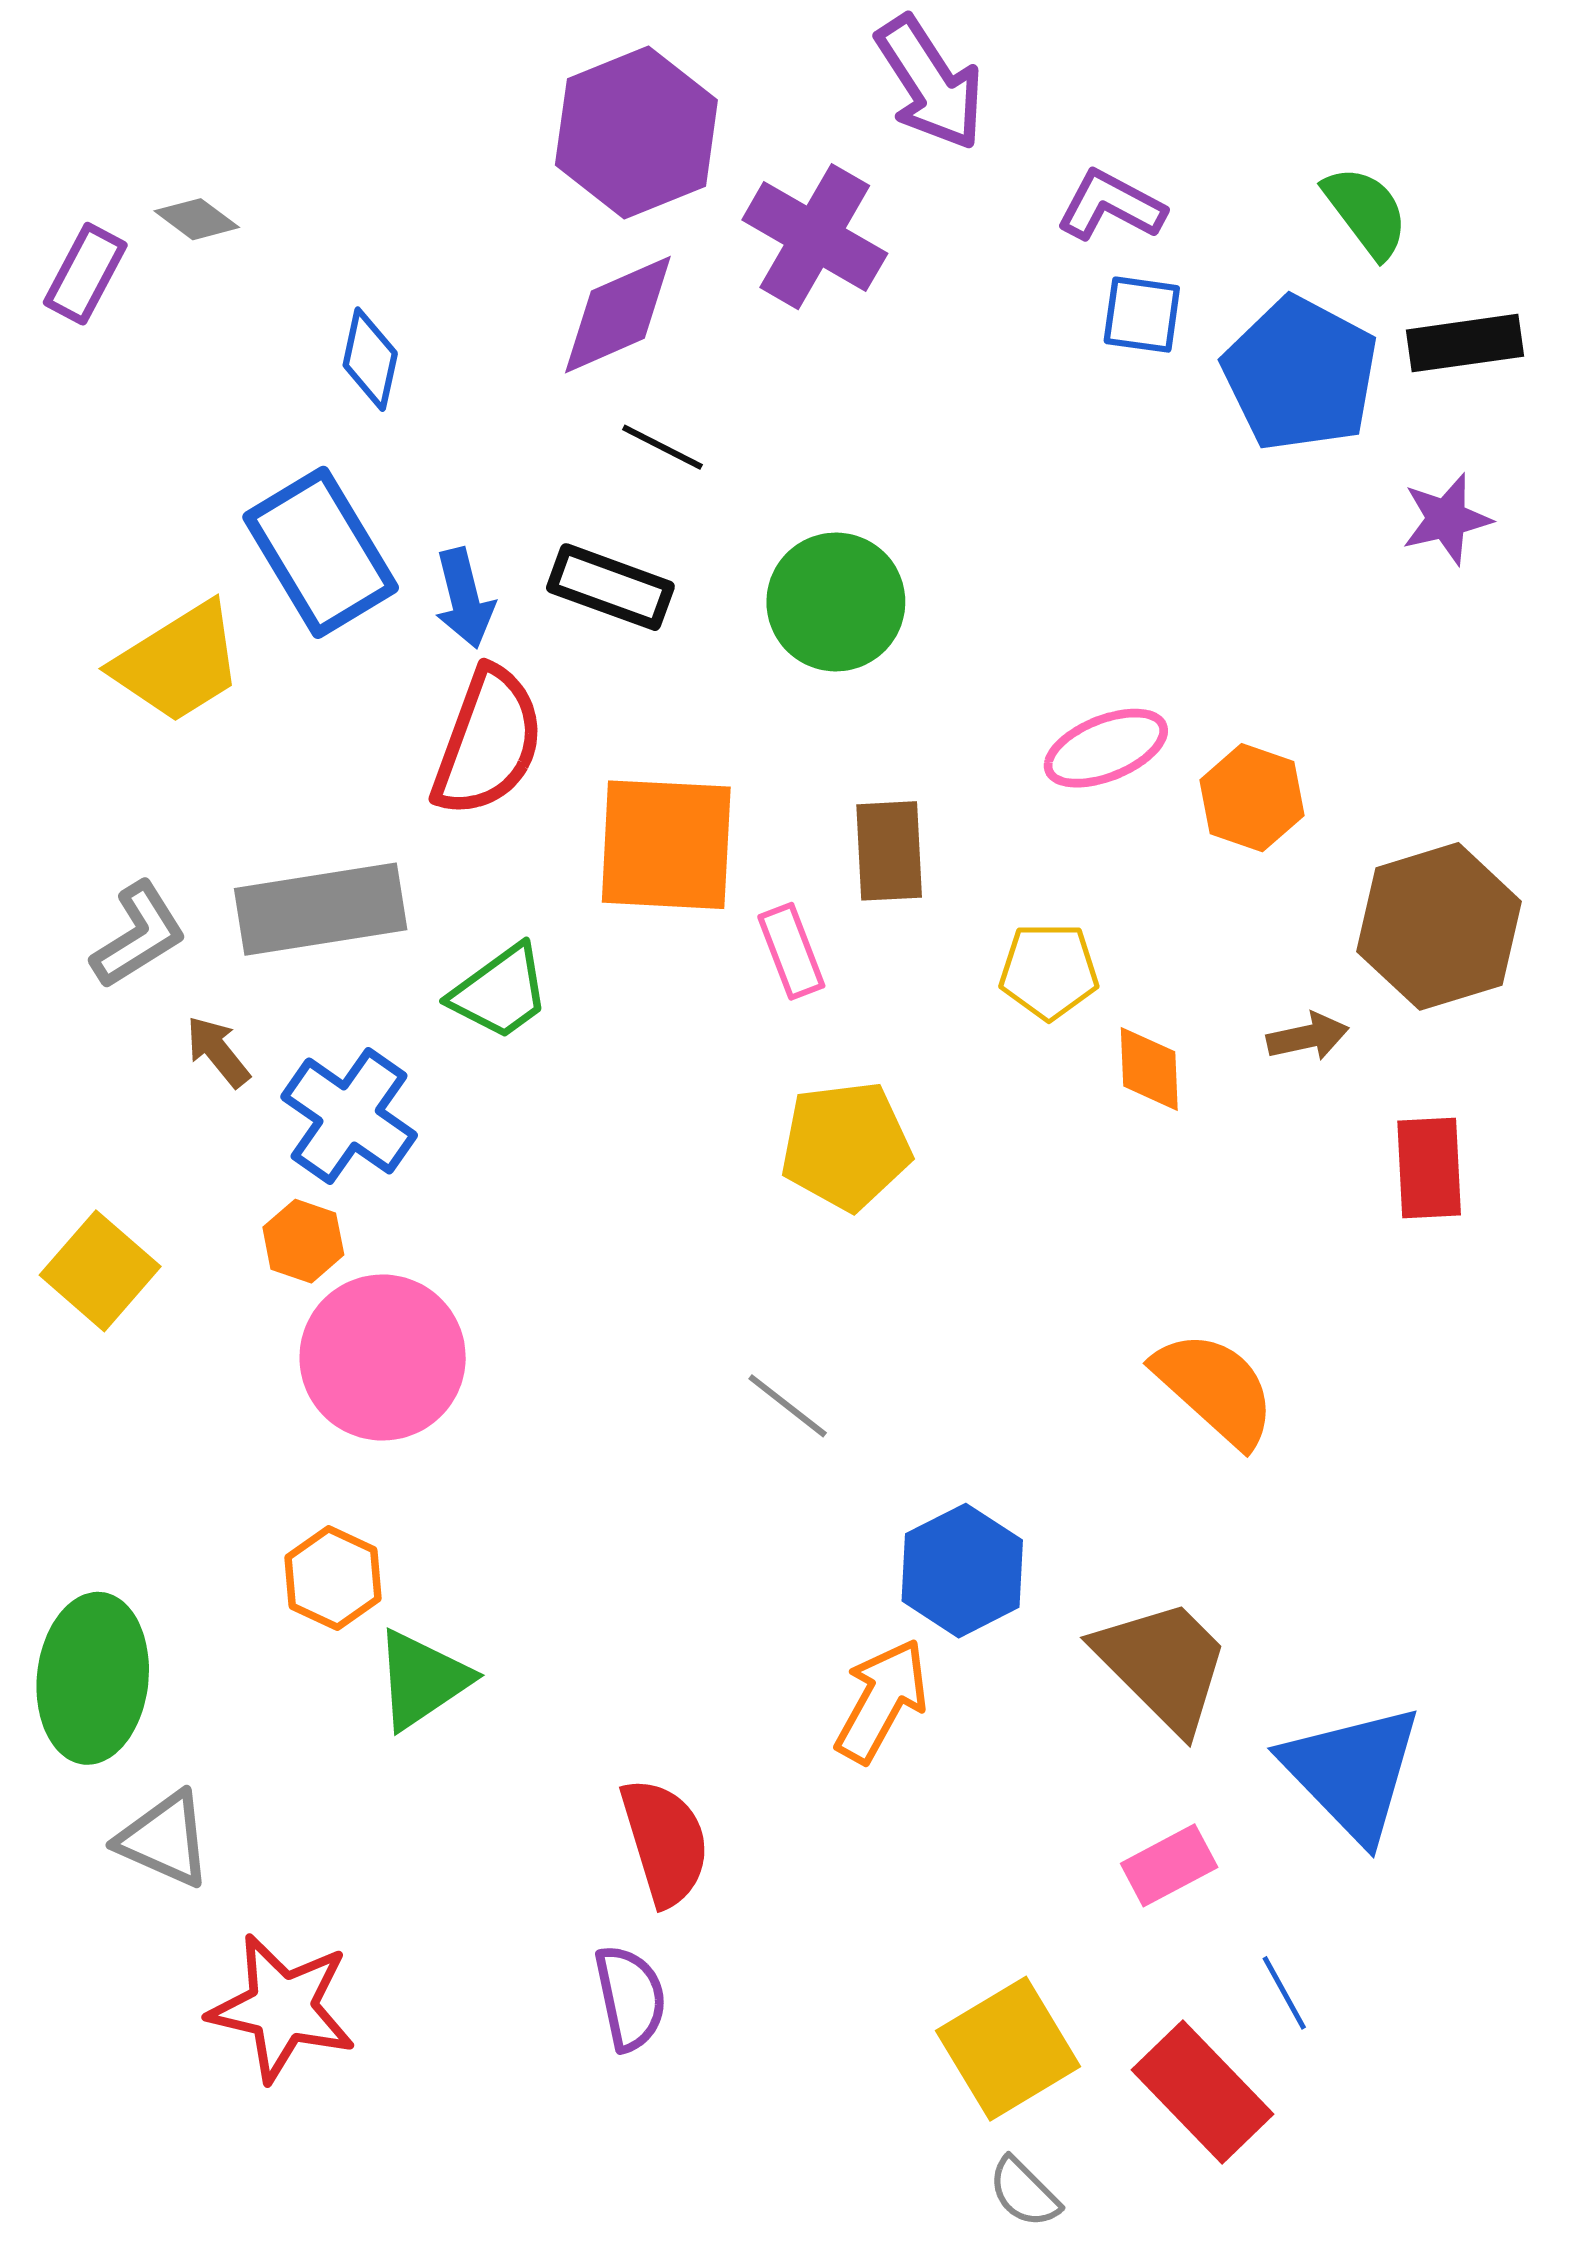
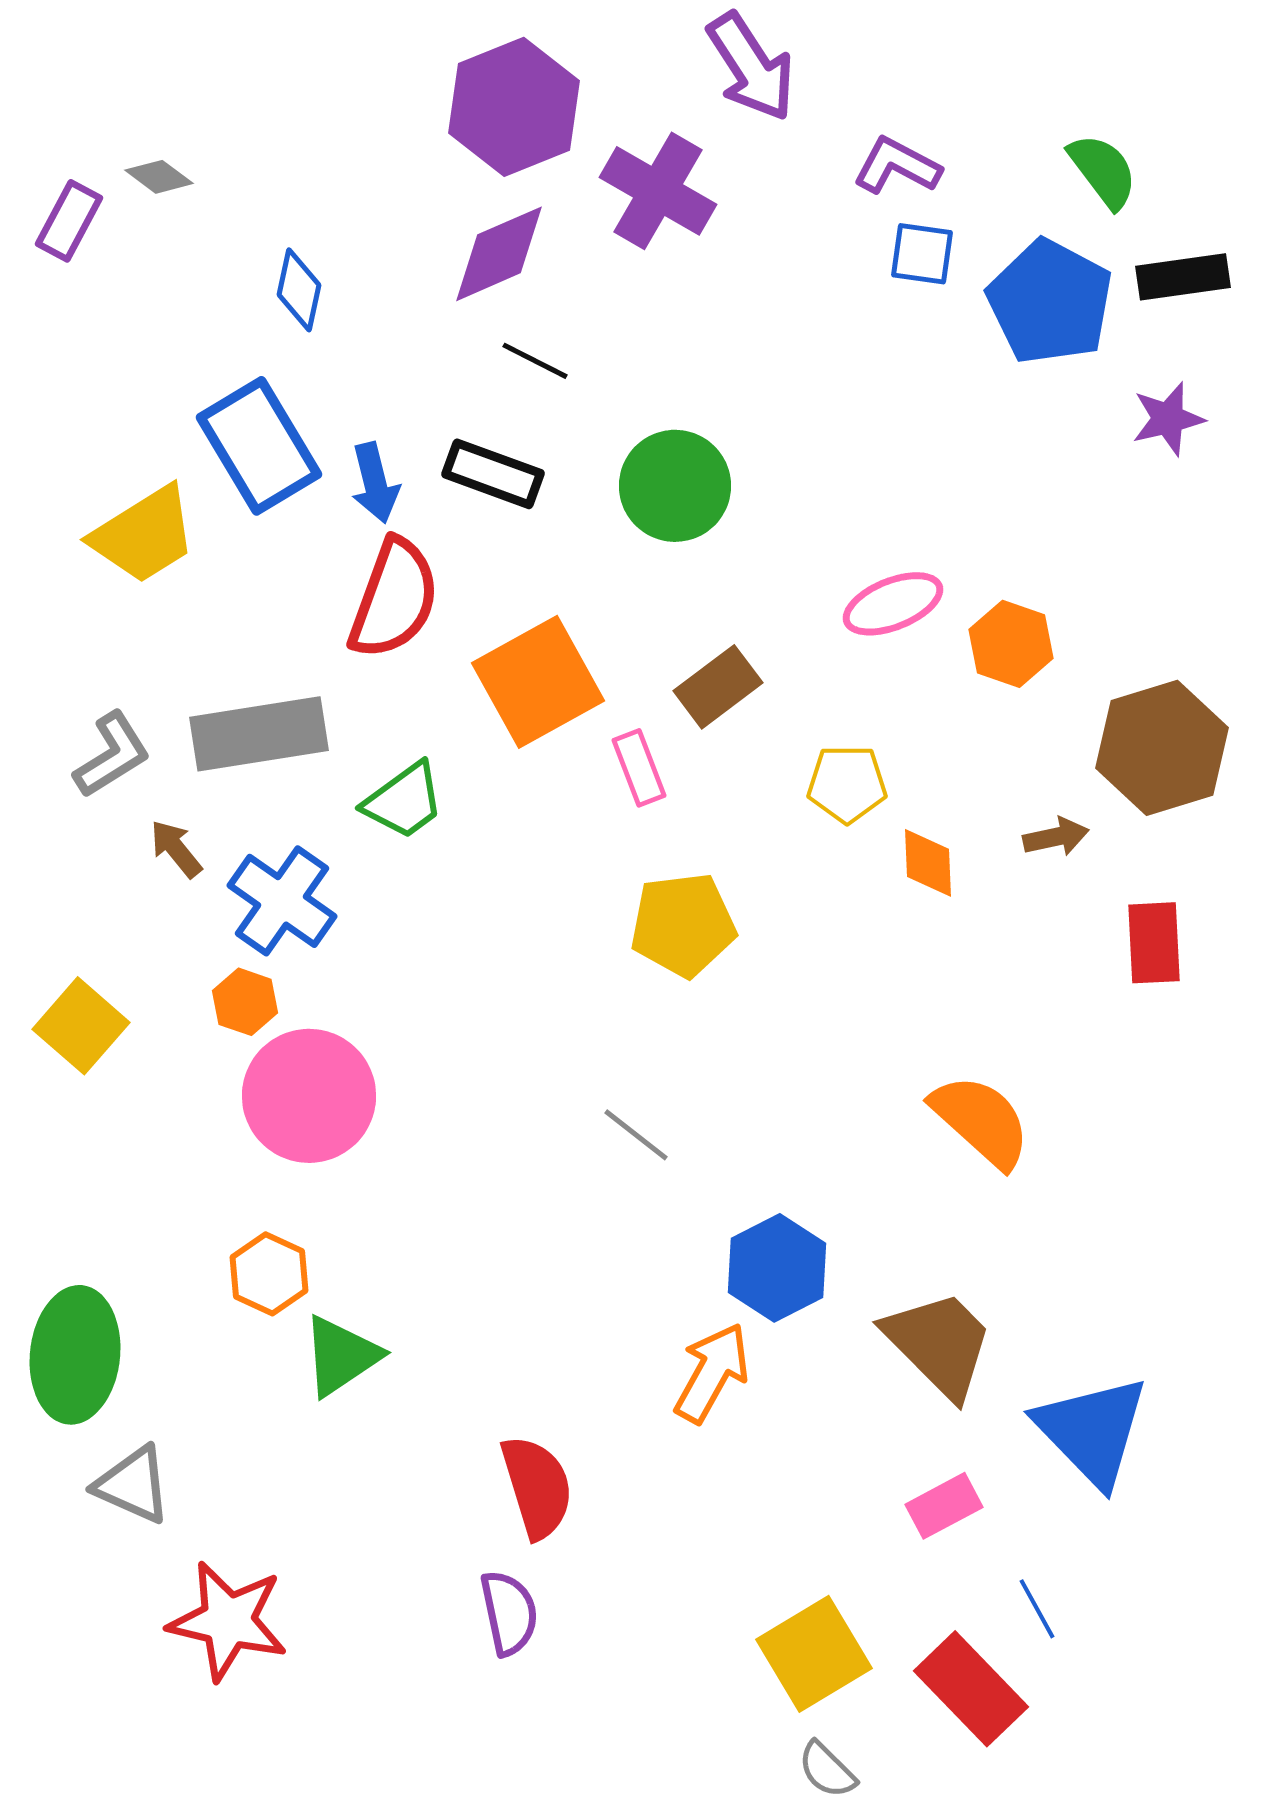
orange square: (666, 845) -> (538, 682), turned -32
brown rectangle: (889, 851) -> (718, 687), turned 56

